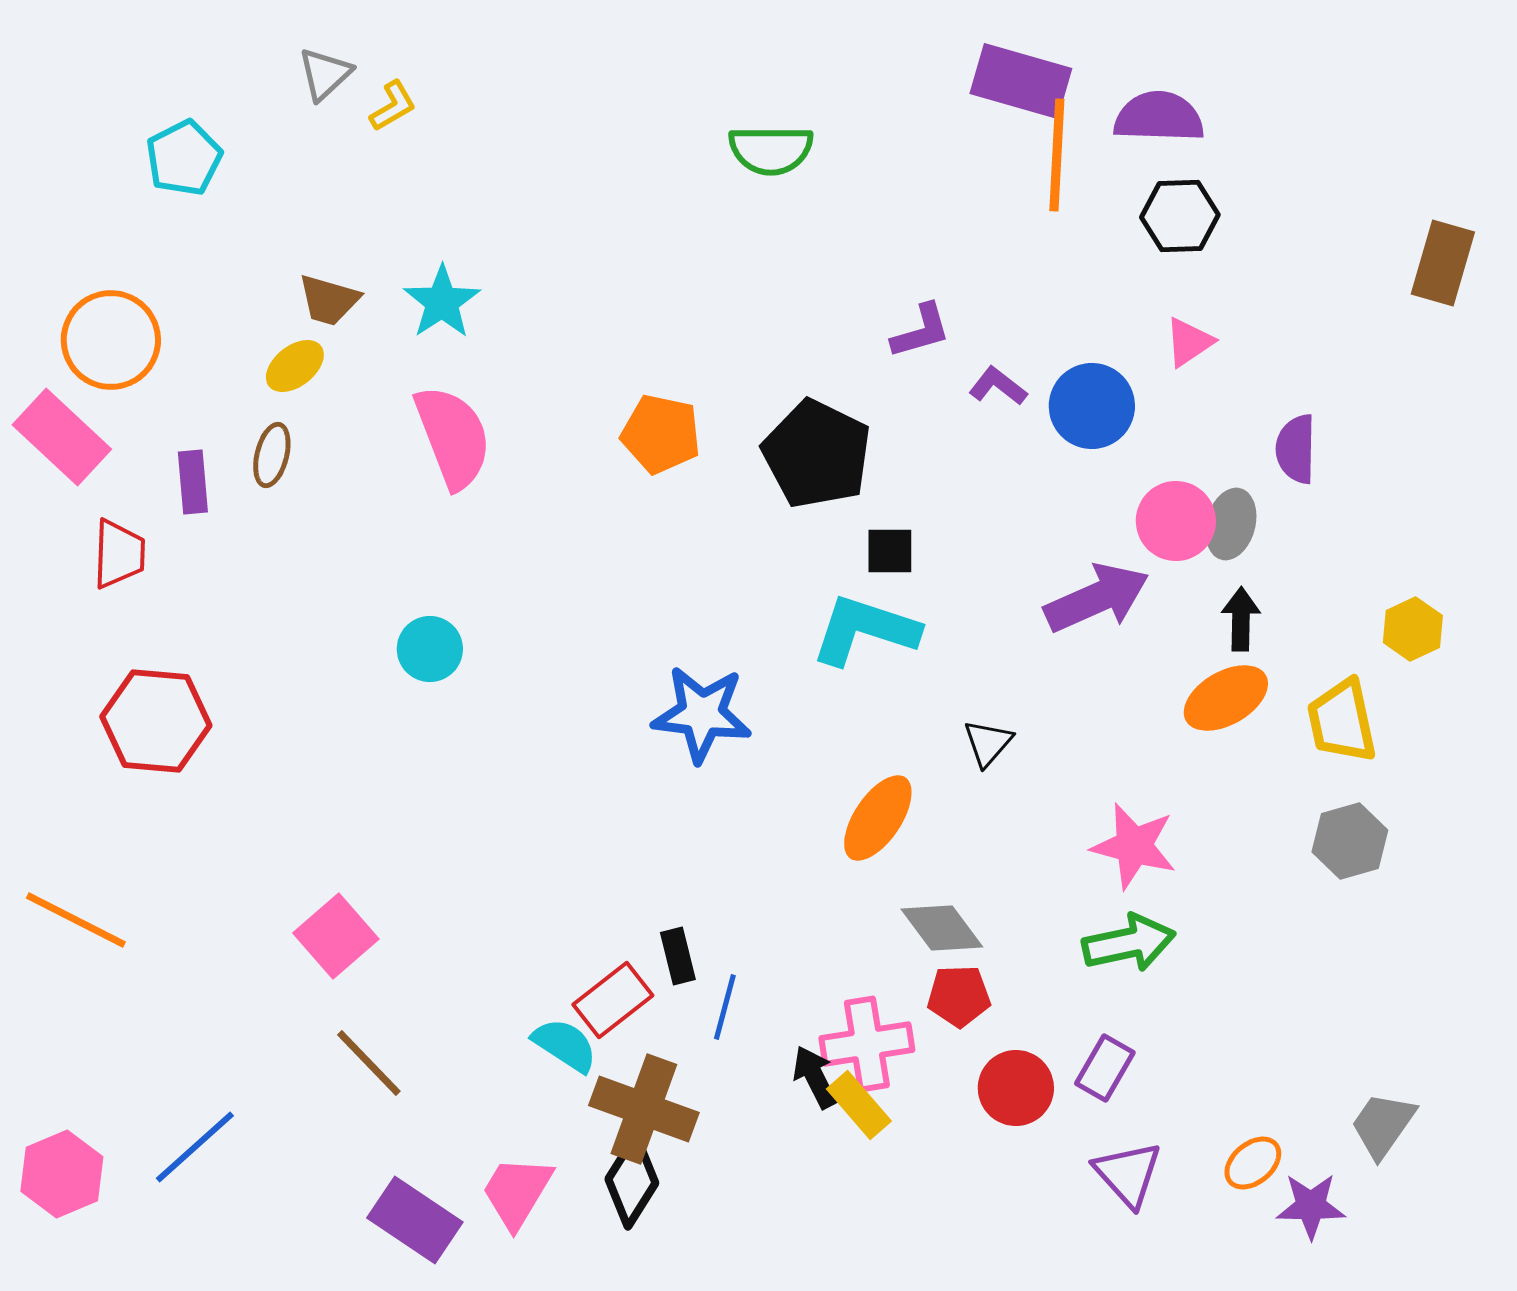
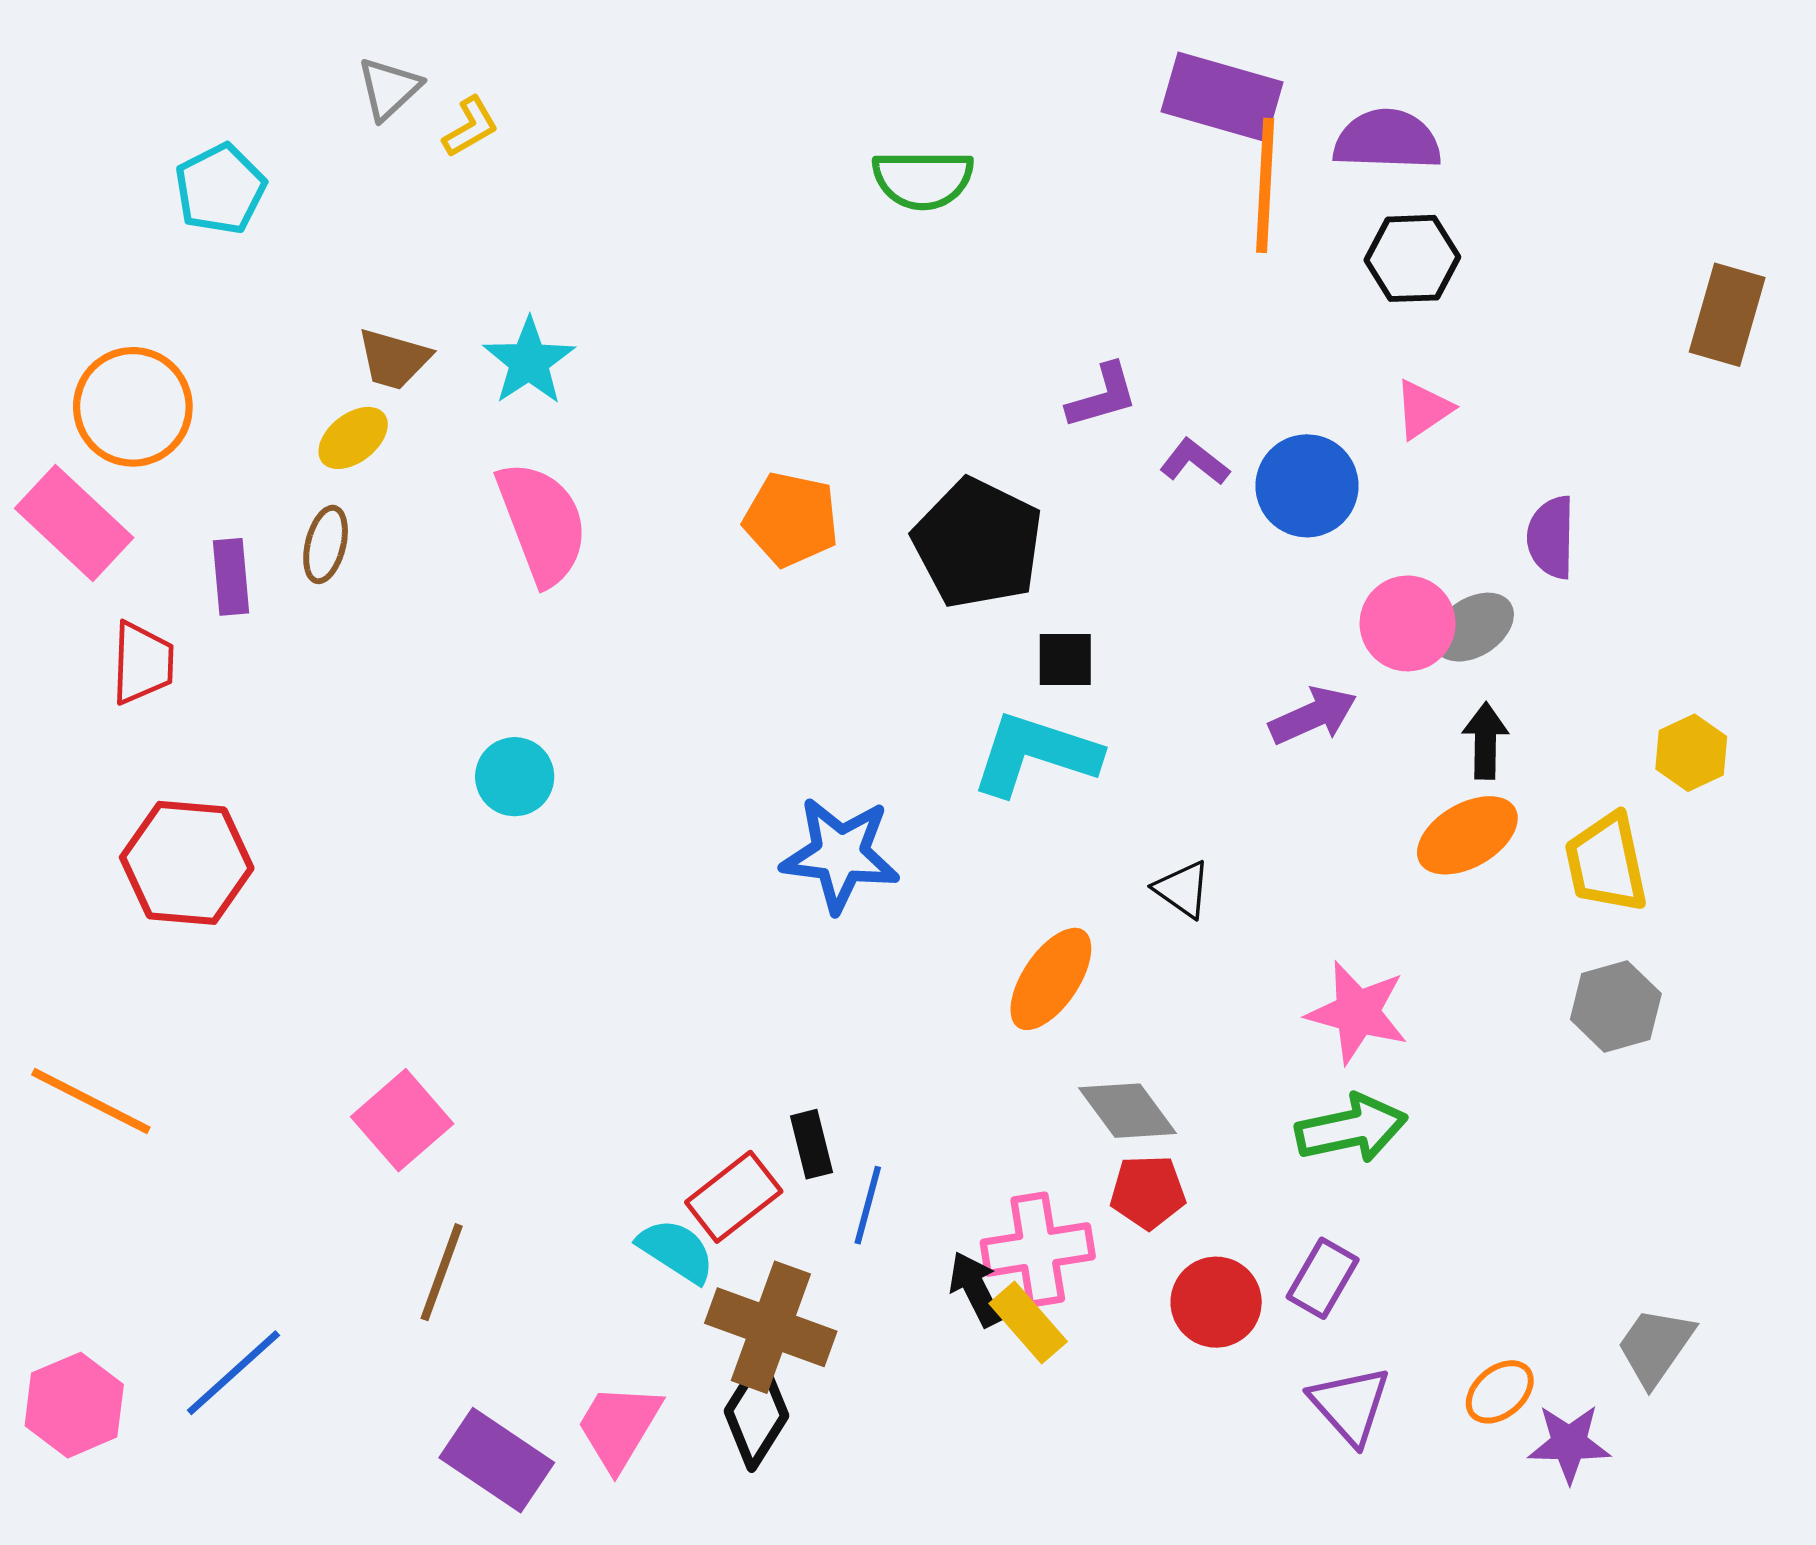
gray ellipse: (1231, 524) -> (1473, 627), turned 42
purple arrow: (1097, 598) -> (1313, 716), size x0.7
black triangle: (988, 743) -> (1183, 889), turned -36
brown line: (369, 1063) -> (442, 1272), turned 64

